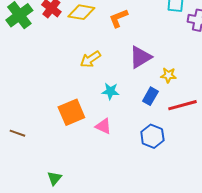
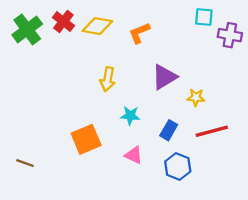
yellow arrow: (90, 59) -> (108, 79), turned -45
blue rectangle: (150, 96) -> (169, 130), moved
pink triangle: (103, 126) -> (134, 155), moved

